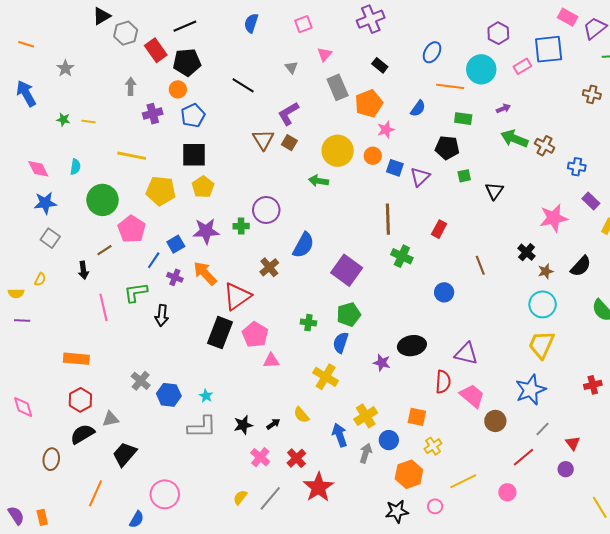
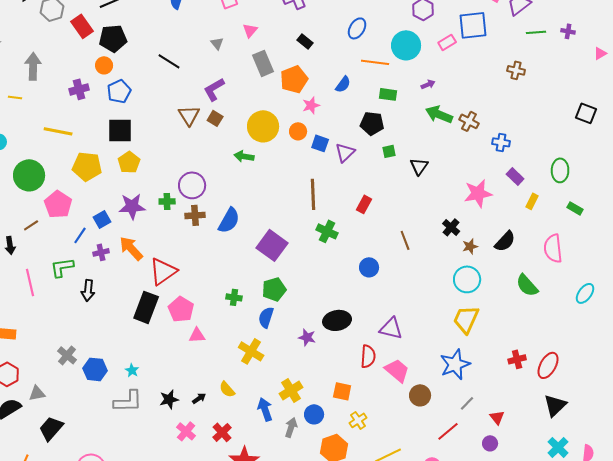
gray arrow: (131, 86) -> (33, 66), moved, size x1.5
brown cross: (269, 267) -> (195, 215), moved, turned 36
purple cross: (175, 277) -> (101, 252), turned -35

